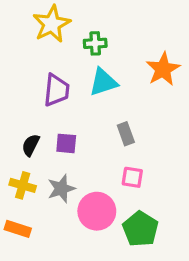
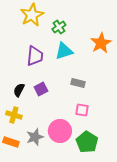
green cross: (95, 43) -> (59, 27), turned -32
gray rectangle: (126, 134) -> (78, 83), turned -56
purple square: (66, 143) -> (41, 89), turned -32
gray star: (61, 189) -> (35, 137), moved

